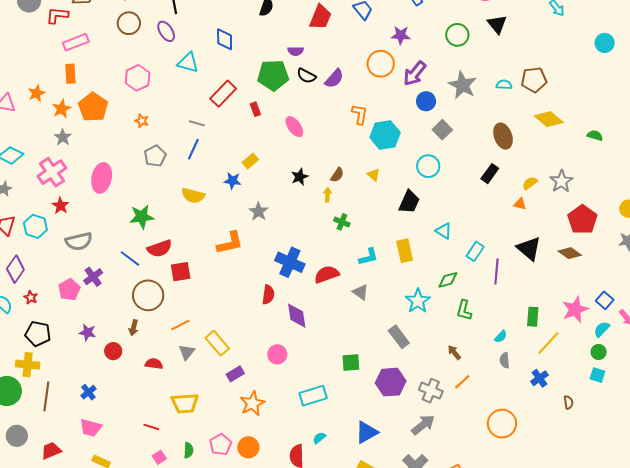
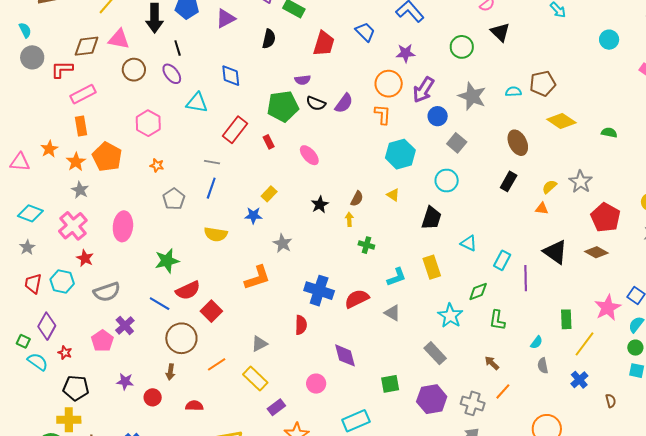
orange L-shape: (360, 114) -> (383, 114), moved
red square: (181, 272) -> (211, 311), turned -30
purple diamond: (297, 316) -> (345, 355), moved
gray triangle: (187, 352) -> (259, 344), moved, turned 30

